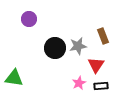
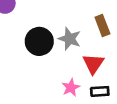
gray star: (78, 46) -> (70, 39), turned 30

